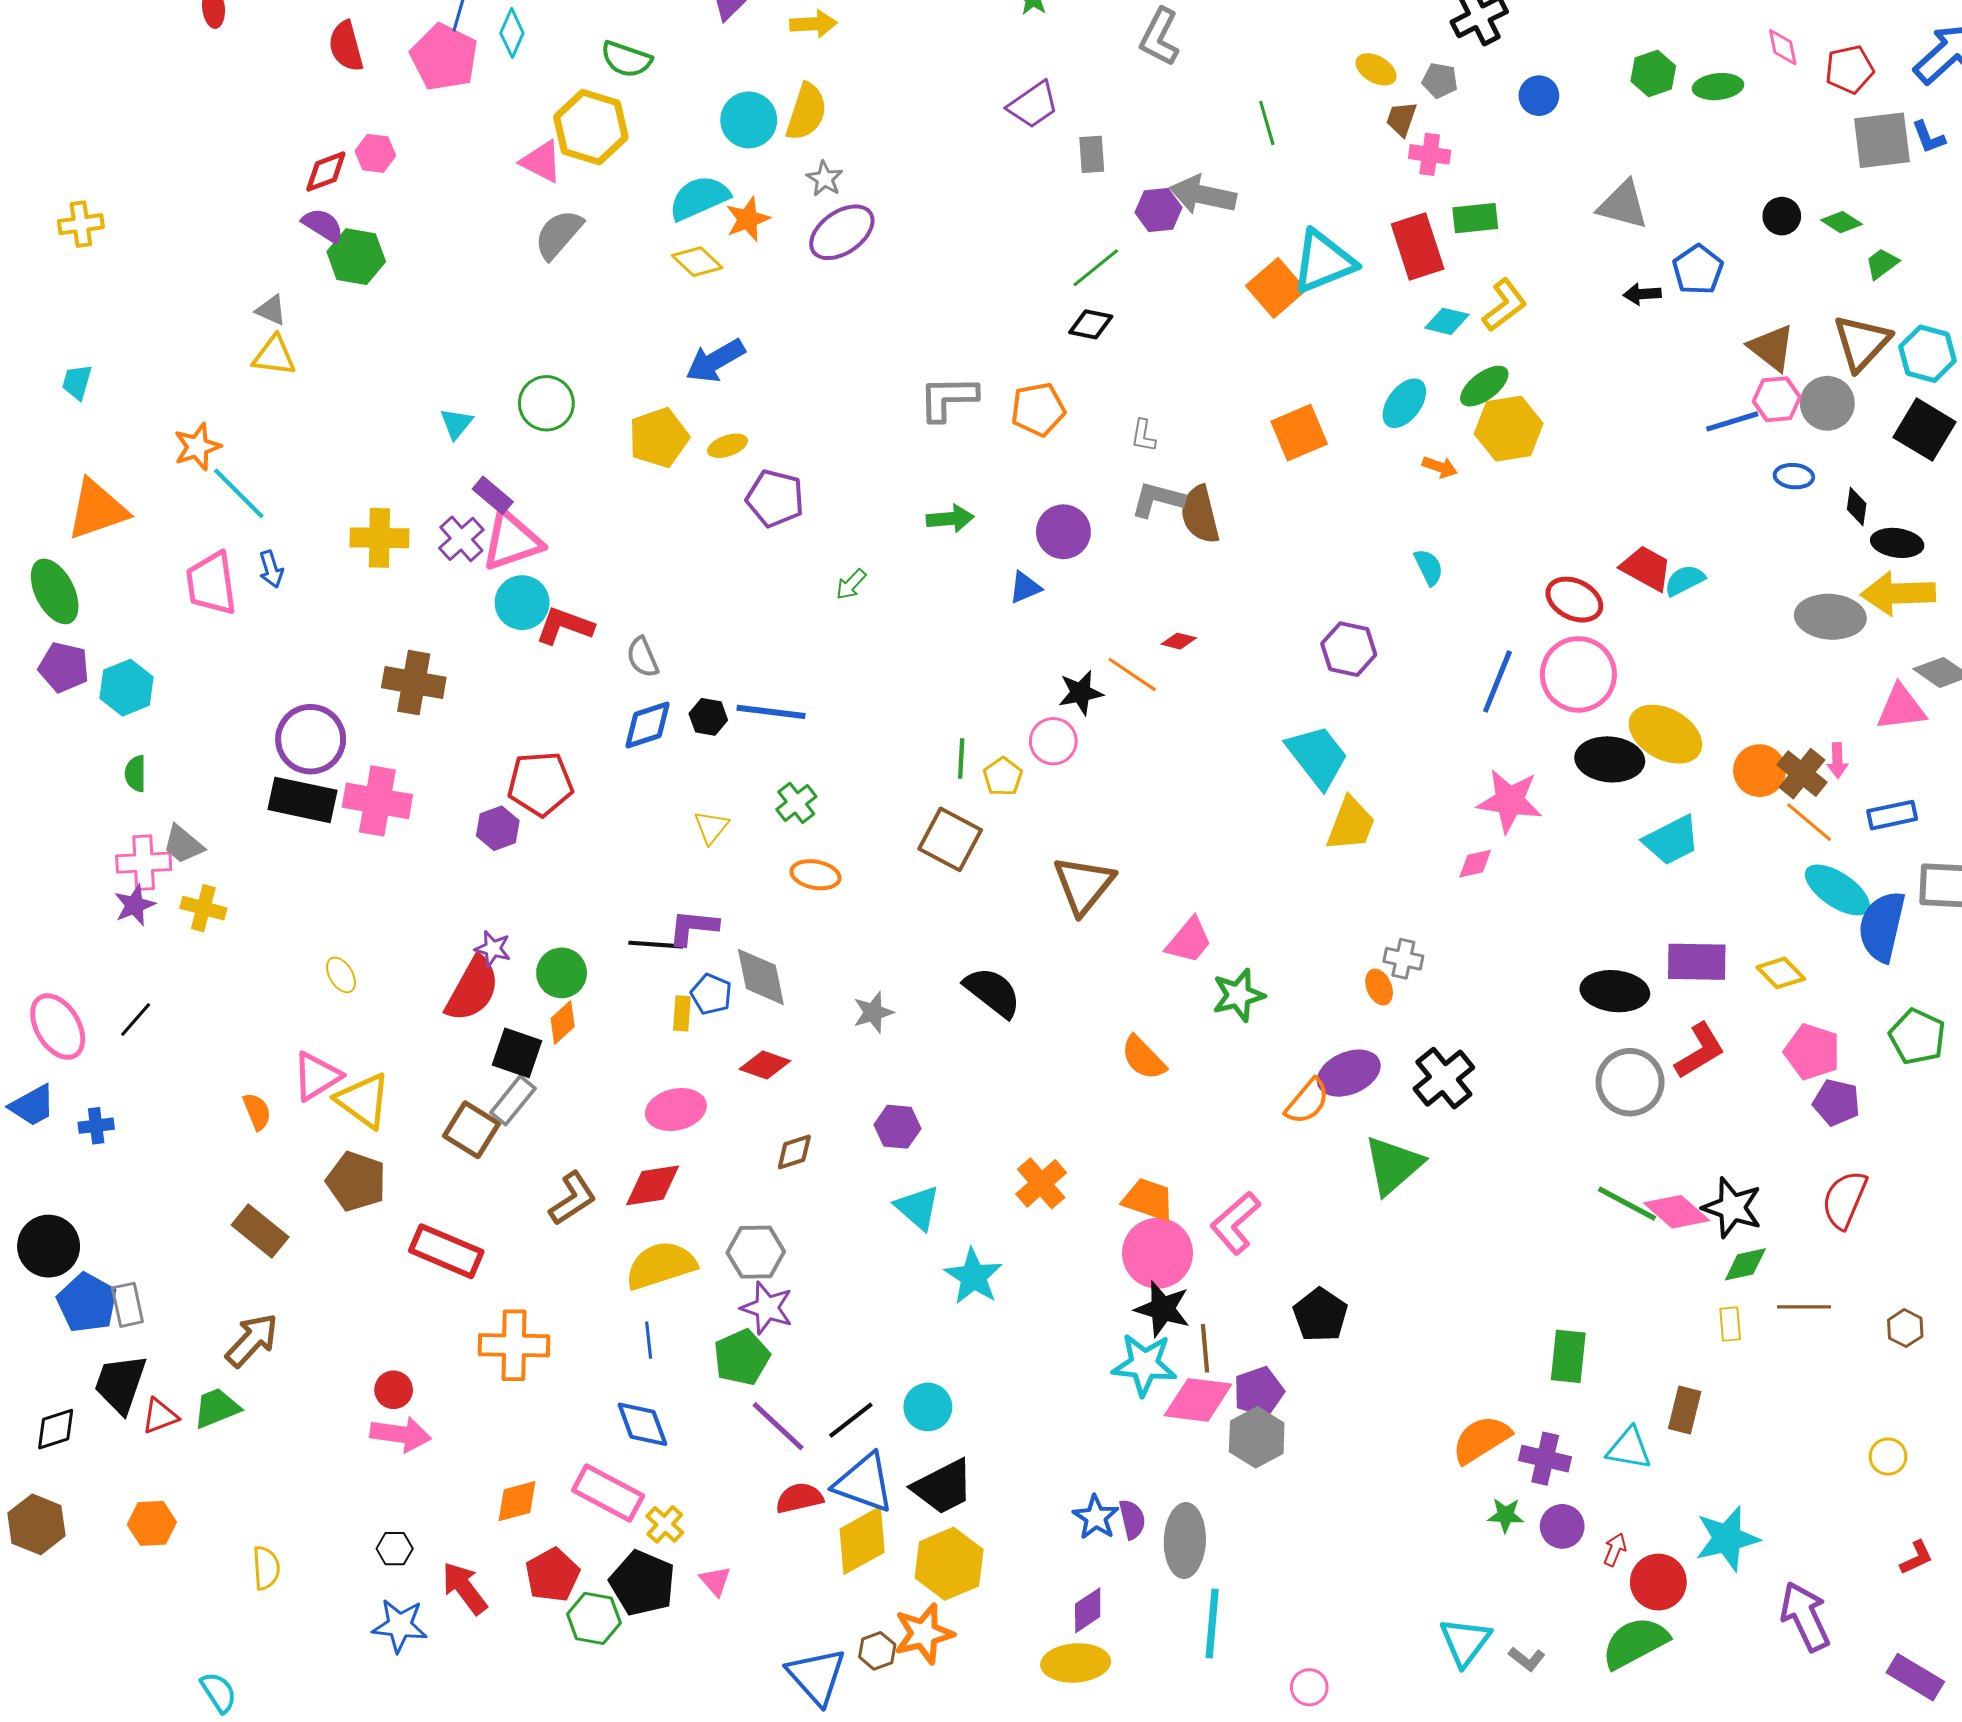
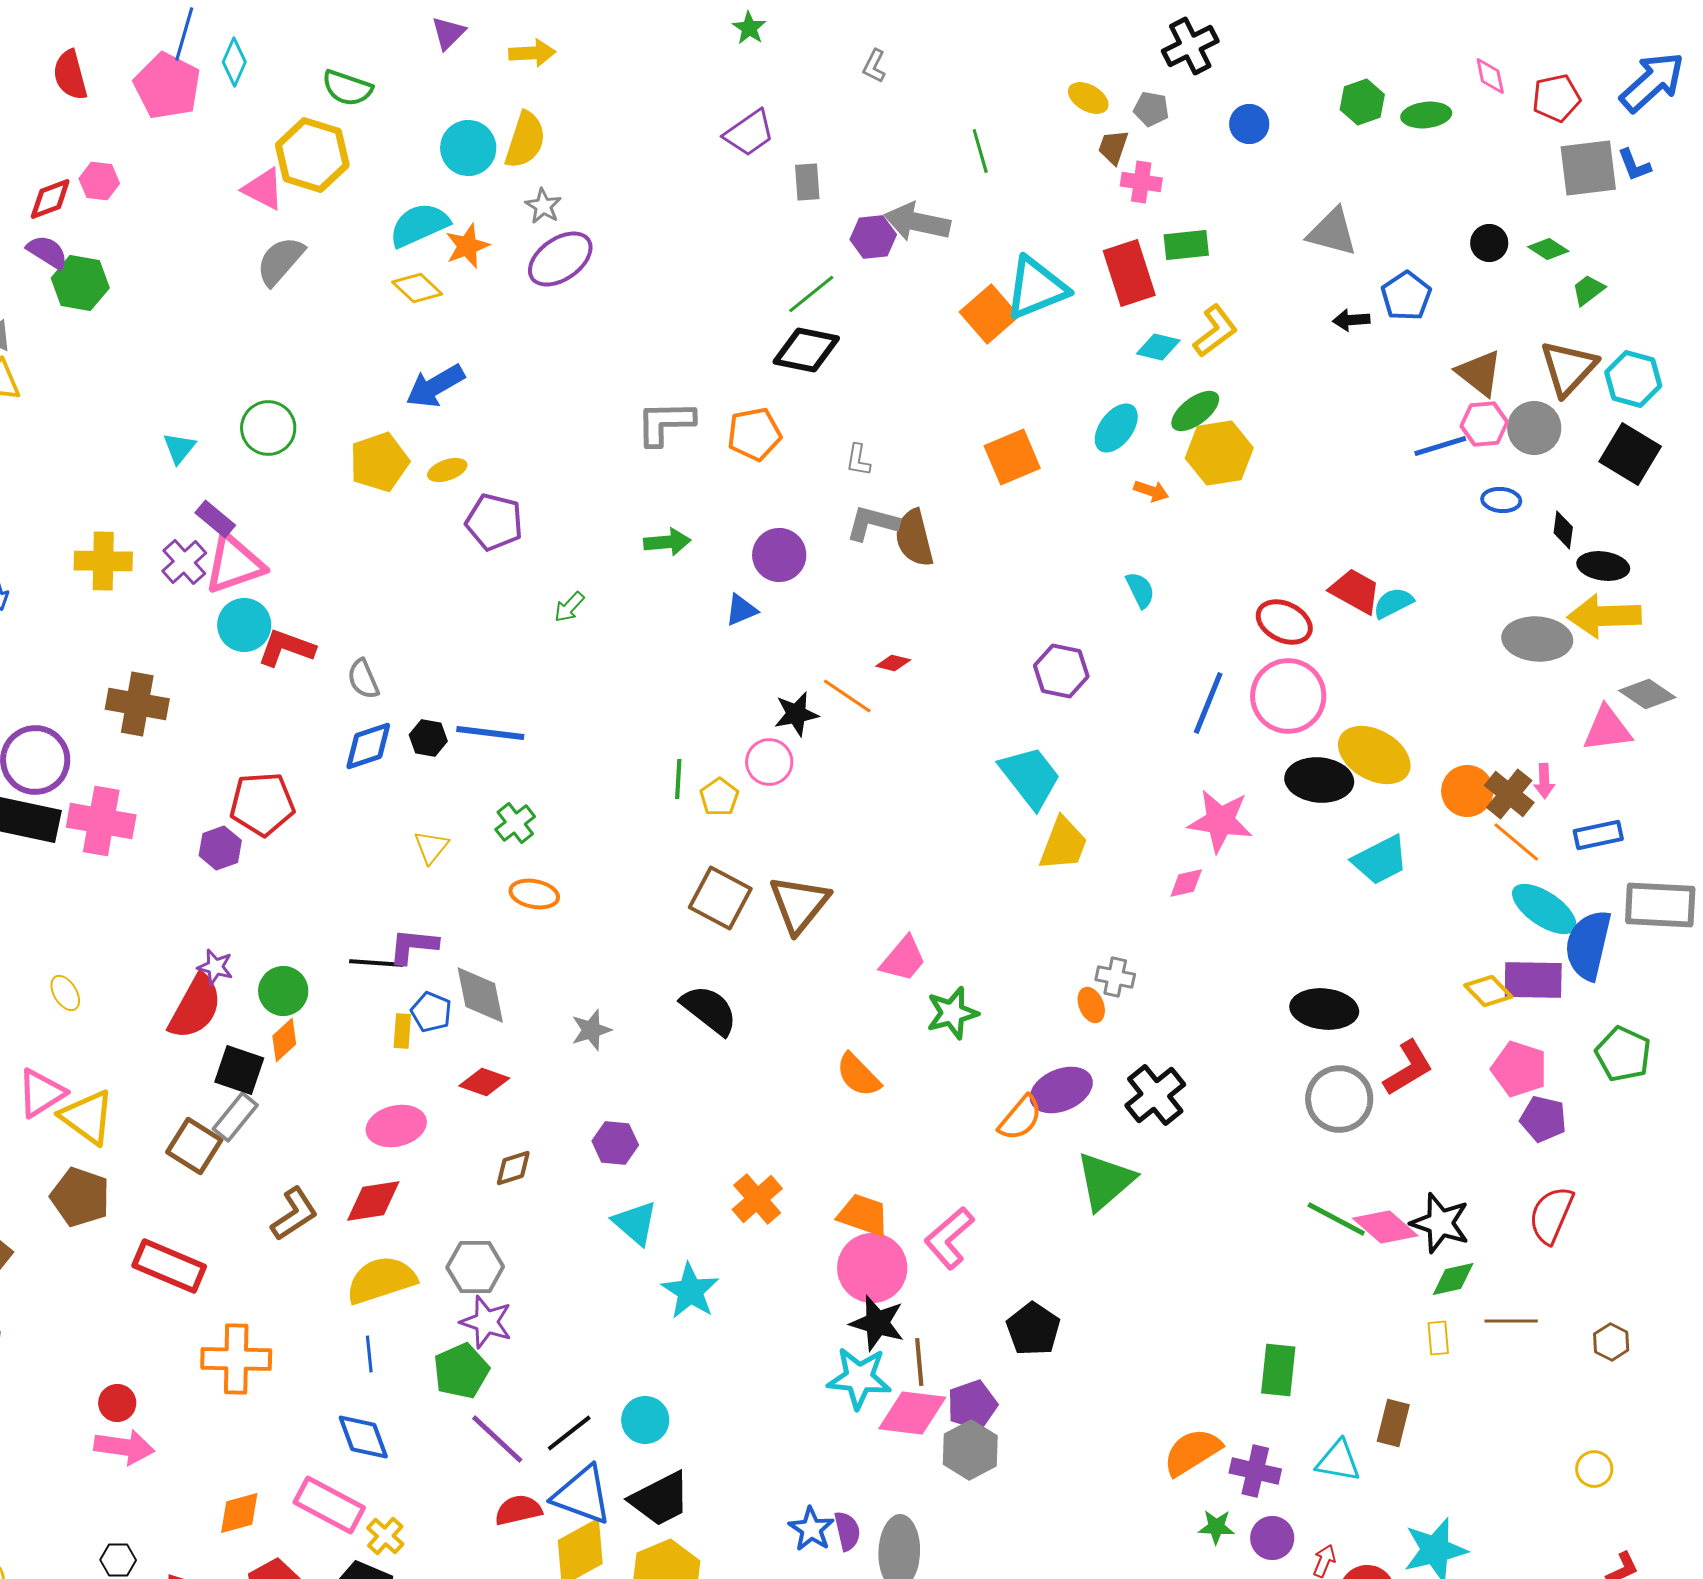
gray L-shape: (1160, 37) -> (874, 66), size x0.6
black diamond: (1091, 324) -> (806, 350), size x1.5
brown square: (950, 839) -> (720, 898), moved
purple rectangle: (1697, 962) -> (1533, 980), moved

